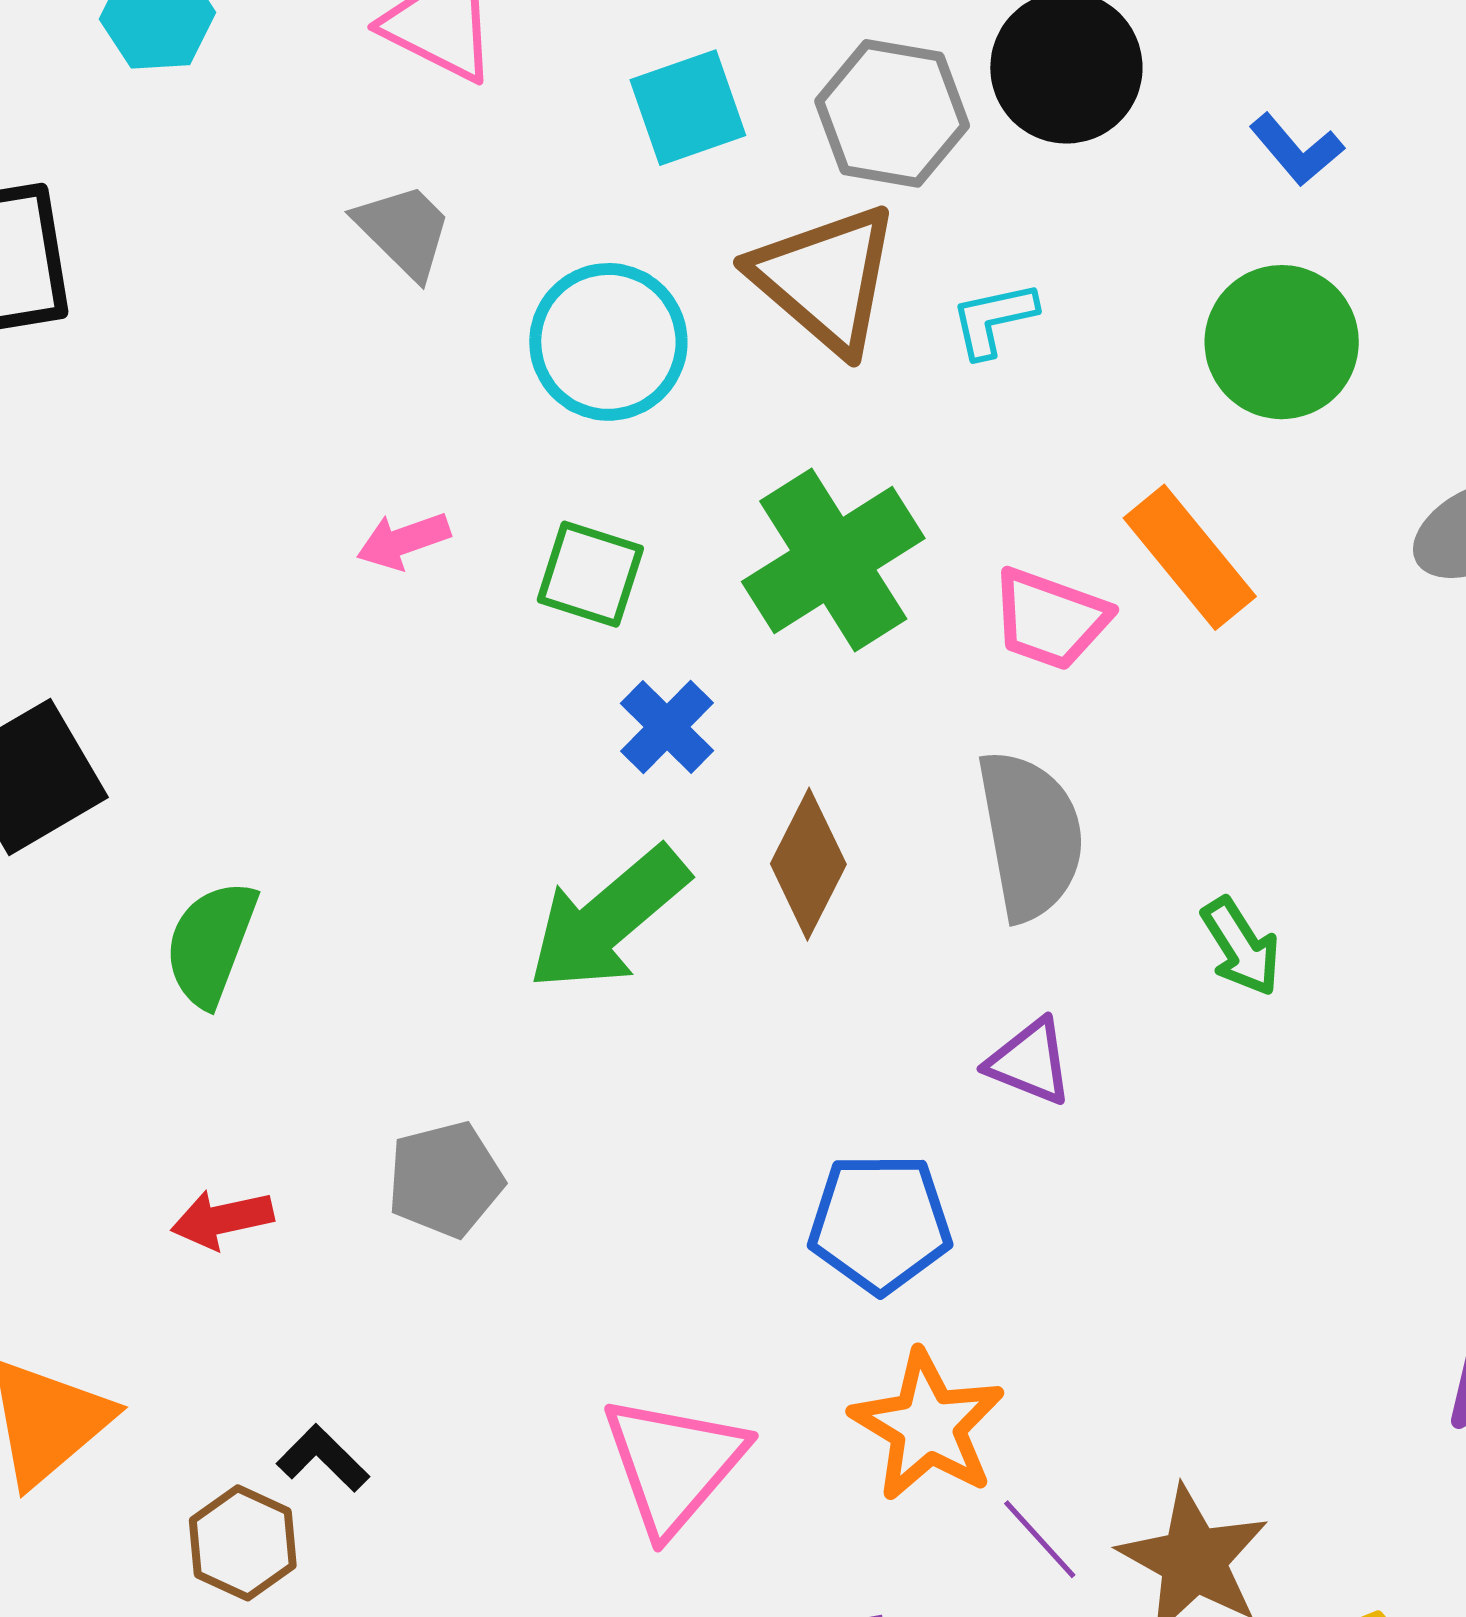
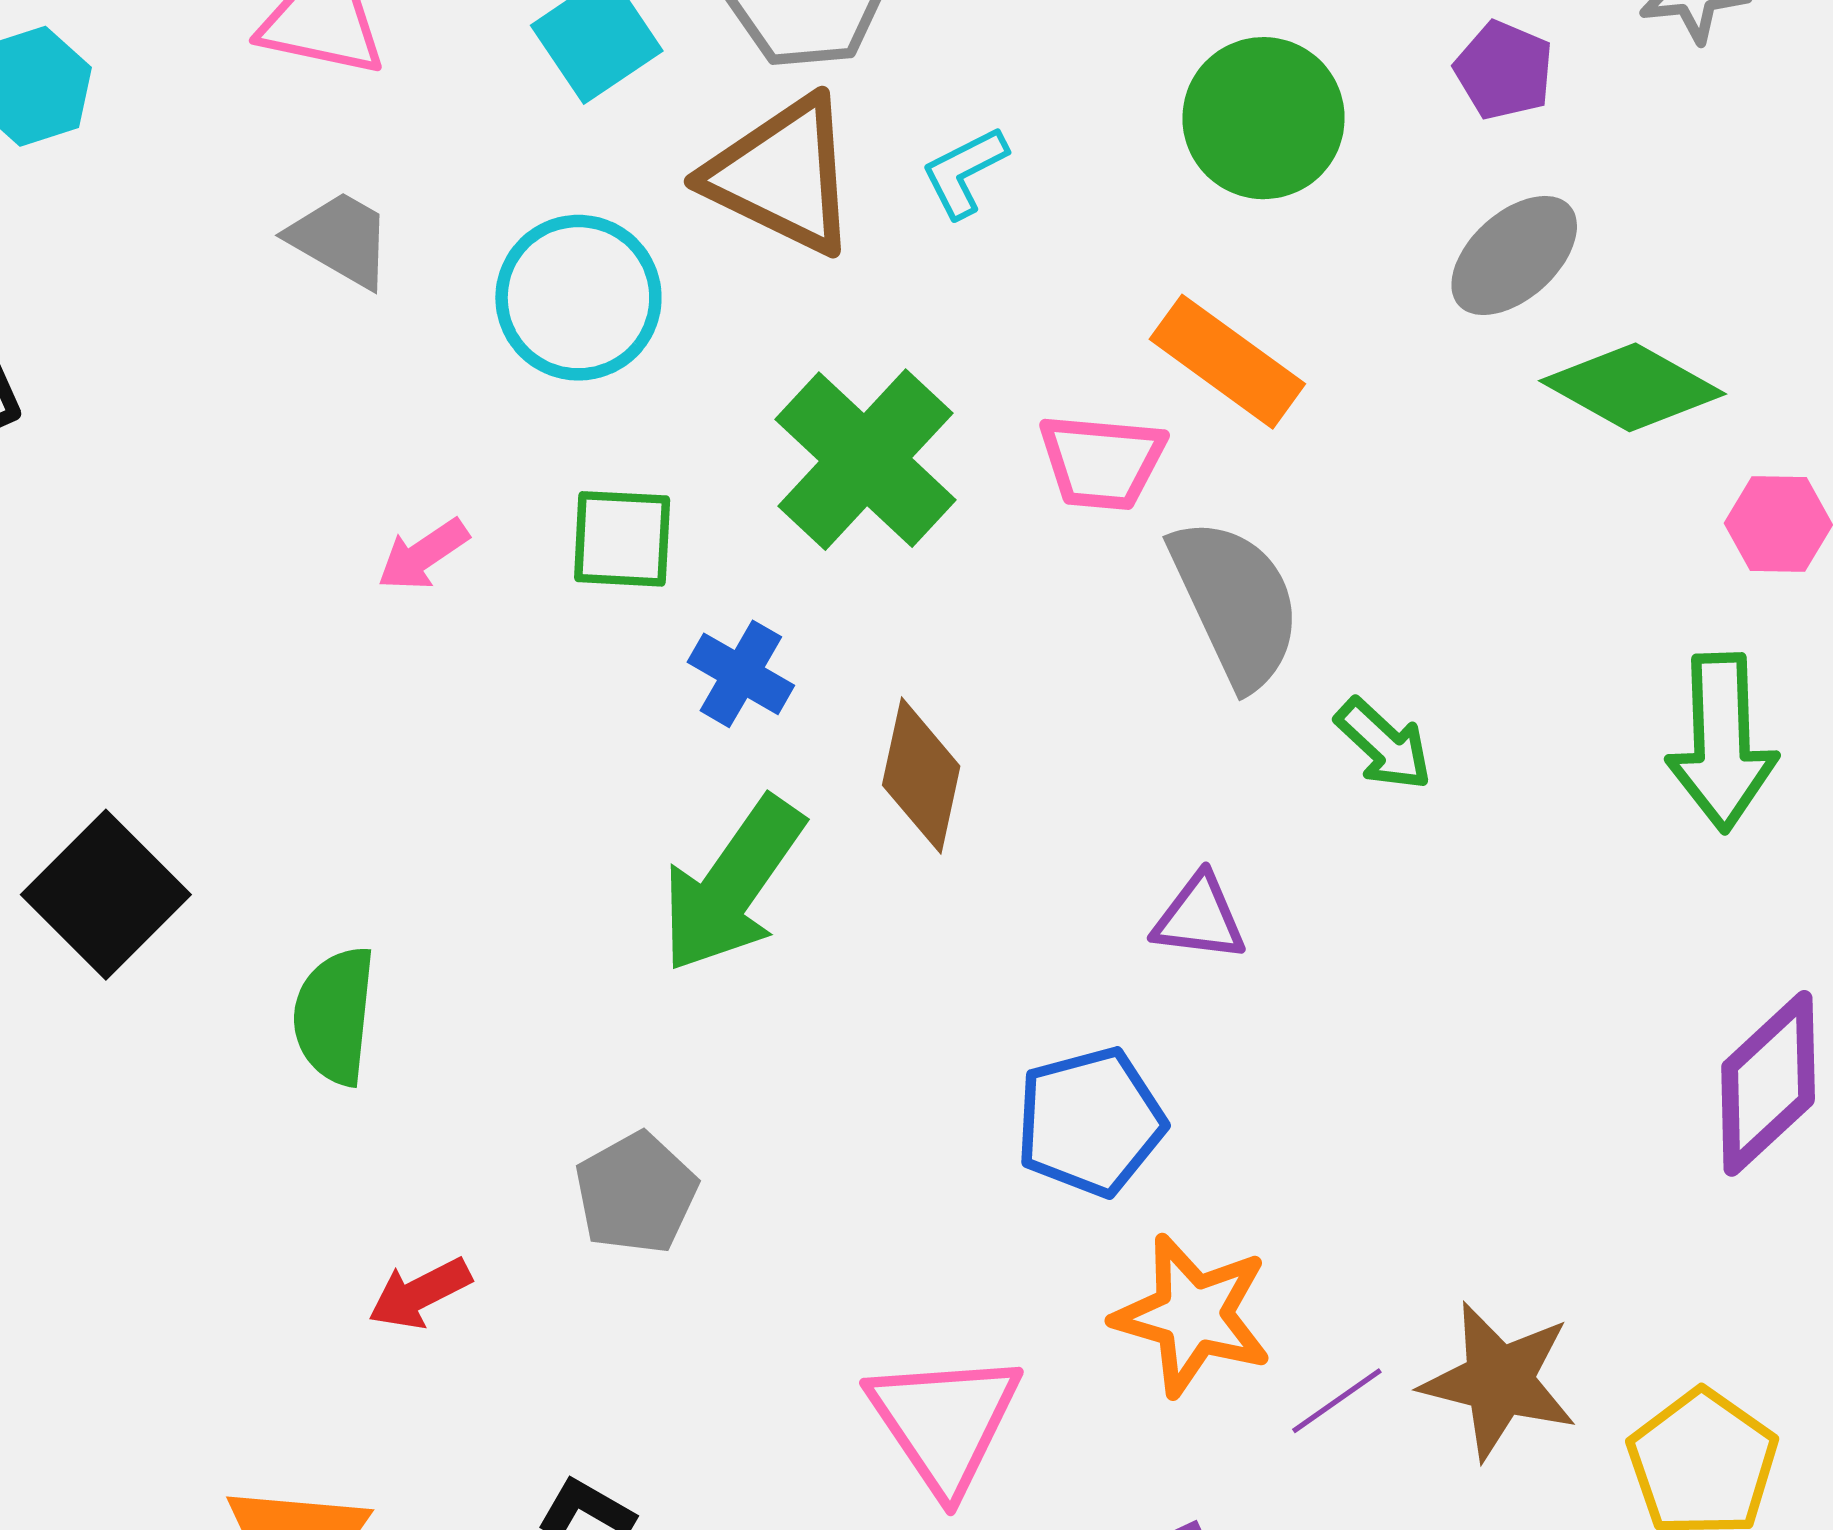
gray semicircle: (1030, 835) -> (1236, 603), moved
purple line: (1040, 1539) -> (1337, 1401), turned -68

